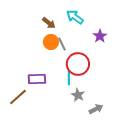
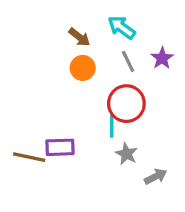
gray line: (62, 44) -> (128, 61), moved
purple rectangle: (37, 79) -> (60, 147), moved
brown line: (18, 97) -> (29, 157), turned 54

